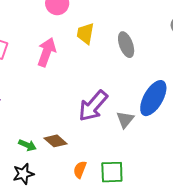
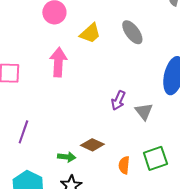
yellow trapezoid: (85, 33) -> (90, 33), turned -125
purple arrow: (93, 106) -> (118, 100), size x0.6
gray triangle: (125, 120) -> (144, 111), moved

